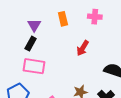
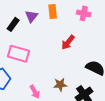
purple triangle: (34, 25) -> (32, 16), moved
black rectangle: (31, 44) -> (13, 24), moved

